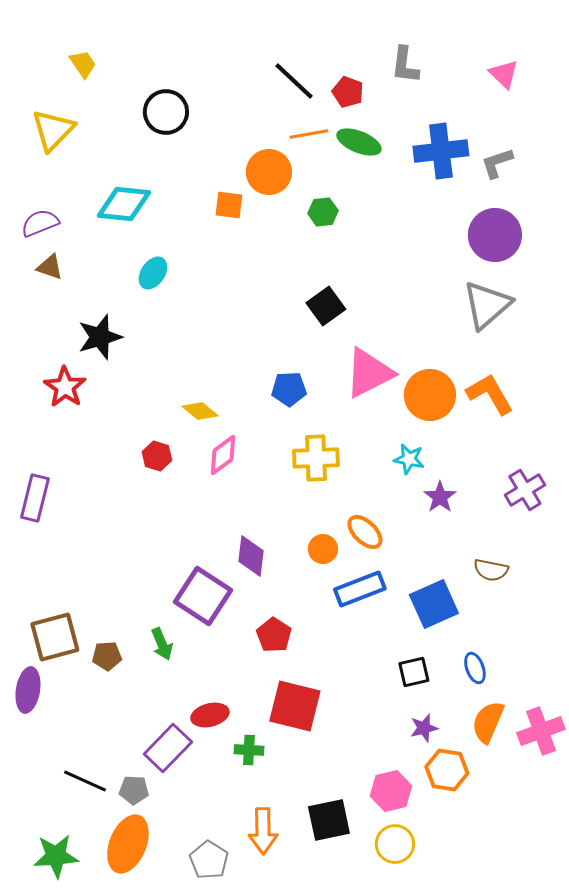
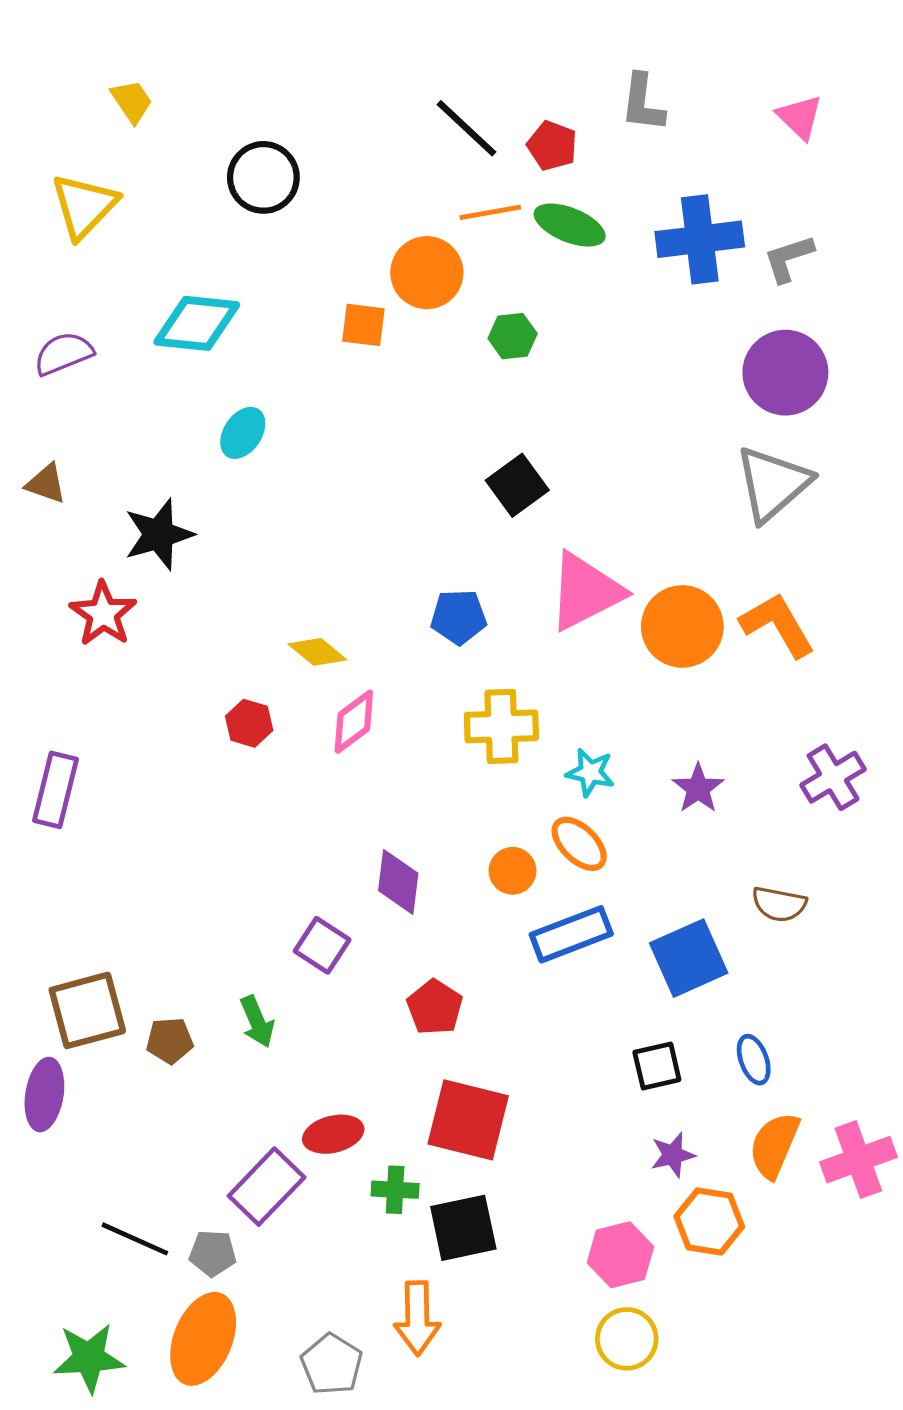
brown triangle: (50, 267) -> (46, 484), moved
cyan star: (409, 459) -> (590, 772), moved
purple square: (203, 596) -> (322, 945), size x0.6
black square: (329, 820) -> (463, 1228), moved

